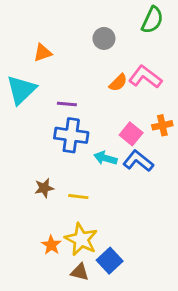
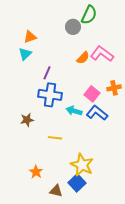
green semicircle: (152, 20) -> (89, 15), moved
cyan triangle: (21, 90) -> (25, 54), moved, size x0.6
purple line: (67, 104) -> (47, 73), turned -72
brown star: (44, 188) -> (27, 120), moved
yellow star: (81, 239) -> (82, 165), moved

